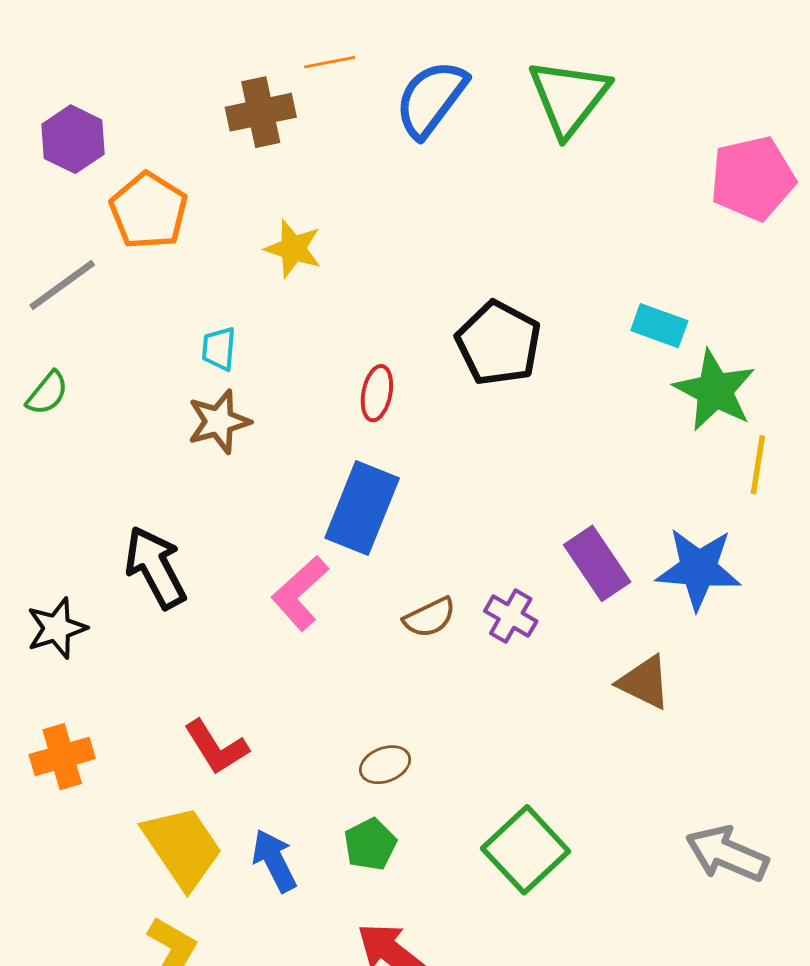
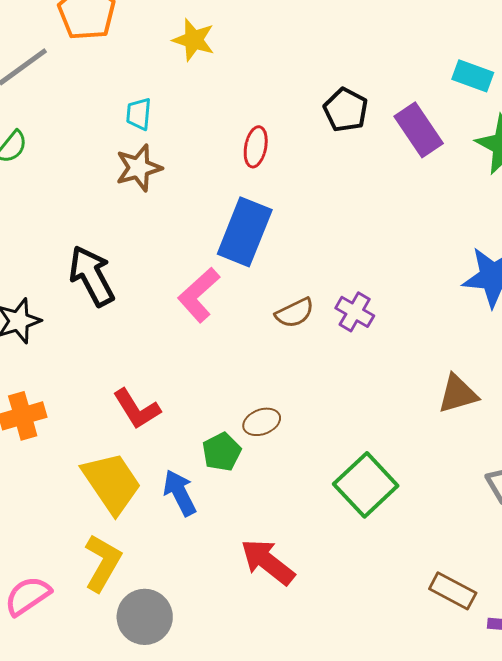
cyan rectangle: (659, 326) -> (473, 76), moved
black pentagon: (499, 343) -> (346, 110), size x0.7
purple rectangle: (597, 563) -> (419, 130), moved
brown triangle: (644, 682) -> (458, 394), moved, turned -42
green pentagon: (370, 844) -> (222, 452), moved

